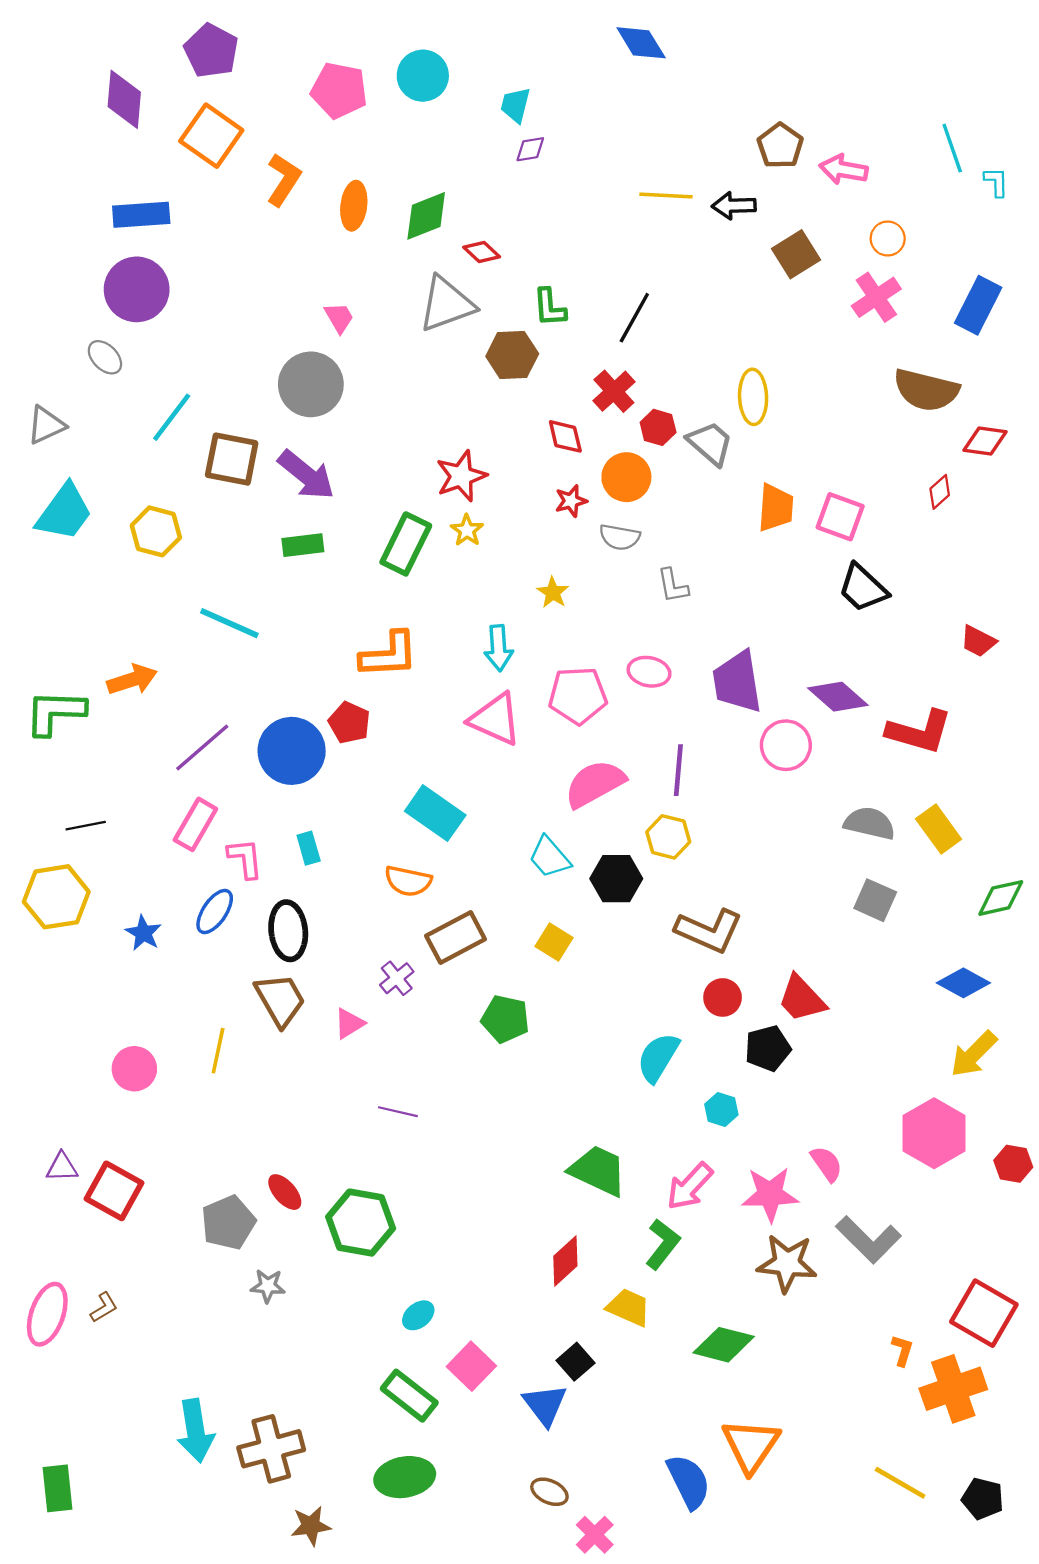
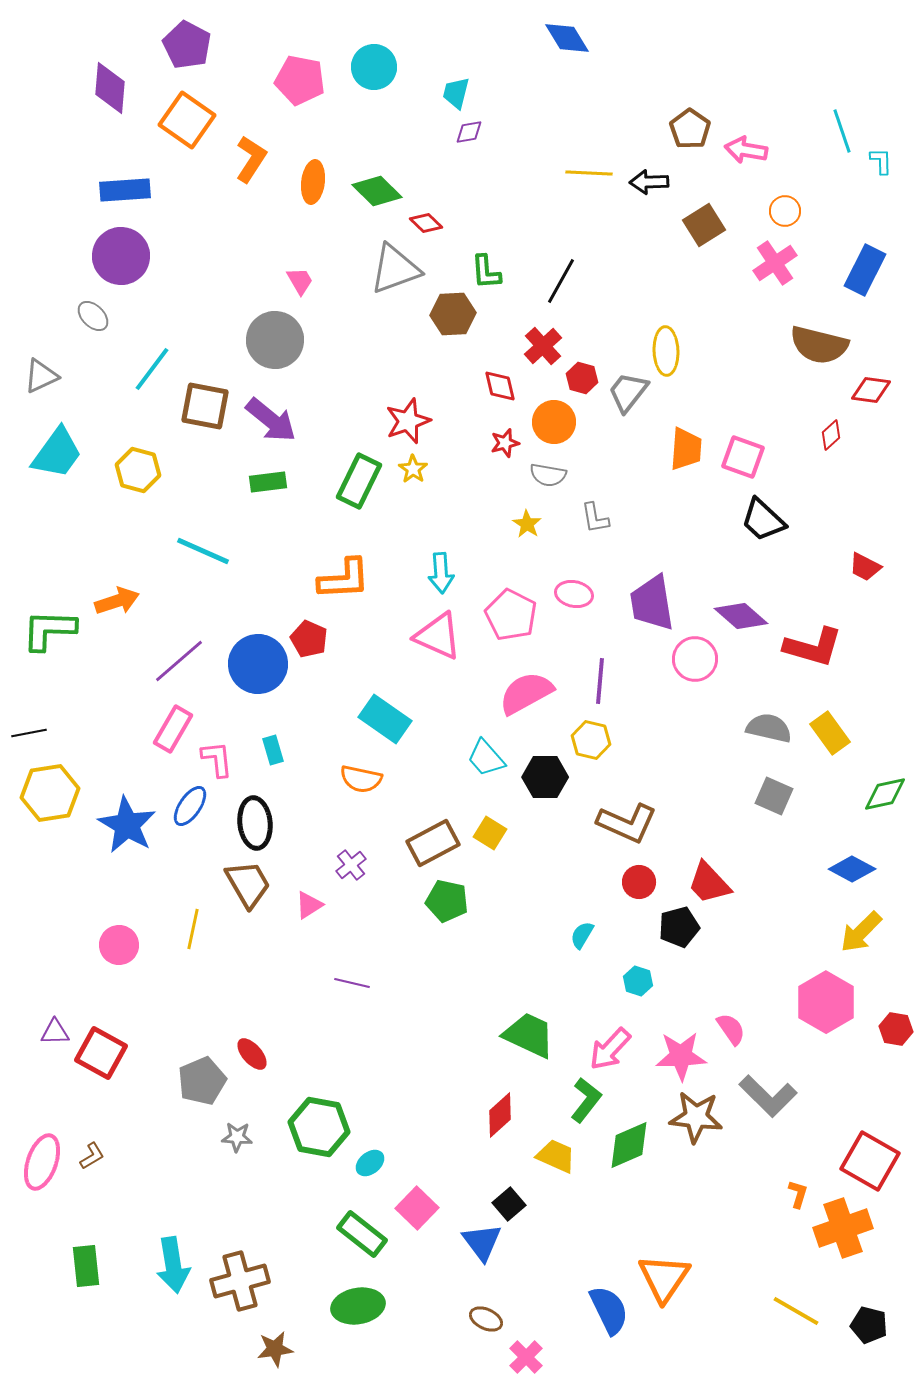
green diamond: (426, 216) -> (377, 191), turned 66
gray trapezoid: (710, 443) -> (628, 392), turned -93
yellow star: (553, 593) -> (527, 524), moved
pink pentagon: (578, 695) -> (511, 615), turned 30
black line: (86, 826) -> (29, 733), moved
blue star: (143, 933) -> (127, 825), size x1.8
brown rectangle: (456, 938) -> (433, 843), moved
cyan semicircle: (658, 1057) -> (582, 935), size x0.6
green hexagon: (361, 1223) -> (319, 1127), moved
green diamond: (724, 1345) -> (629, 1145), moved, turned -38
green rectangle: (57, 1488) -> (86, 1266), moved

